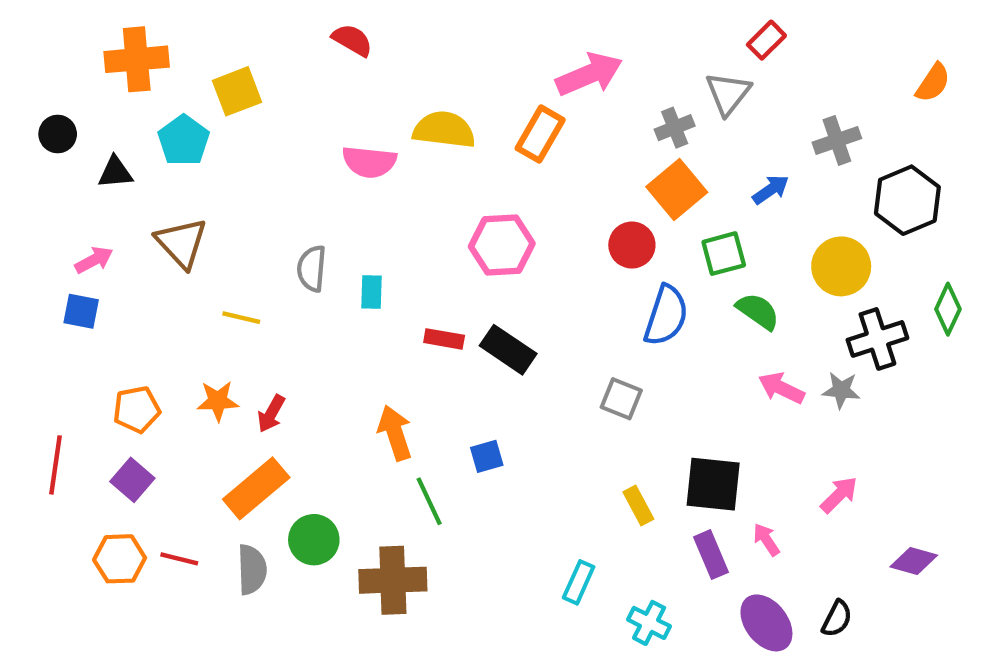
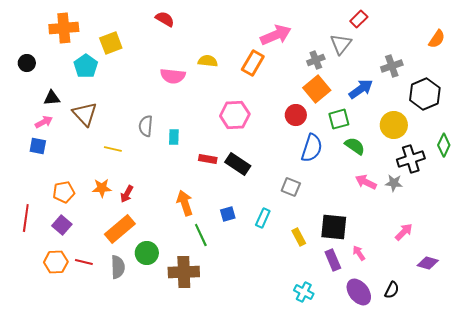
yellow semicircle: (444, 130) -> (208, 61), size x0.7
black triangle: (115, 172) -> (52, 98), moved
blue arrow: (771, 190) -> (361, 89), size x1.4
pink arrow: (839, 495) -> (404, 232), moved
cyan rectangle: (579, 582) -> (263, 218), moved

